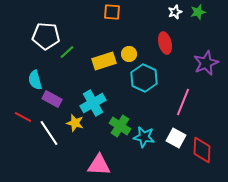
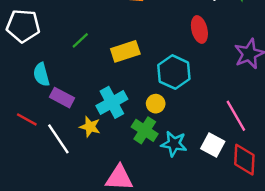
white pentagon: (46, 36) -> (23, 26), moved
yellow circle: (129, 54) -> (156, 104), moved
pink line: (183, 102) -> (236, 116), moved, turned -52

